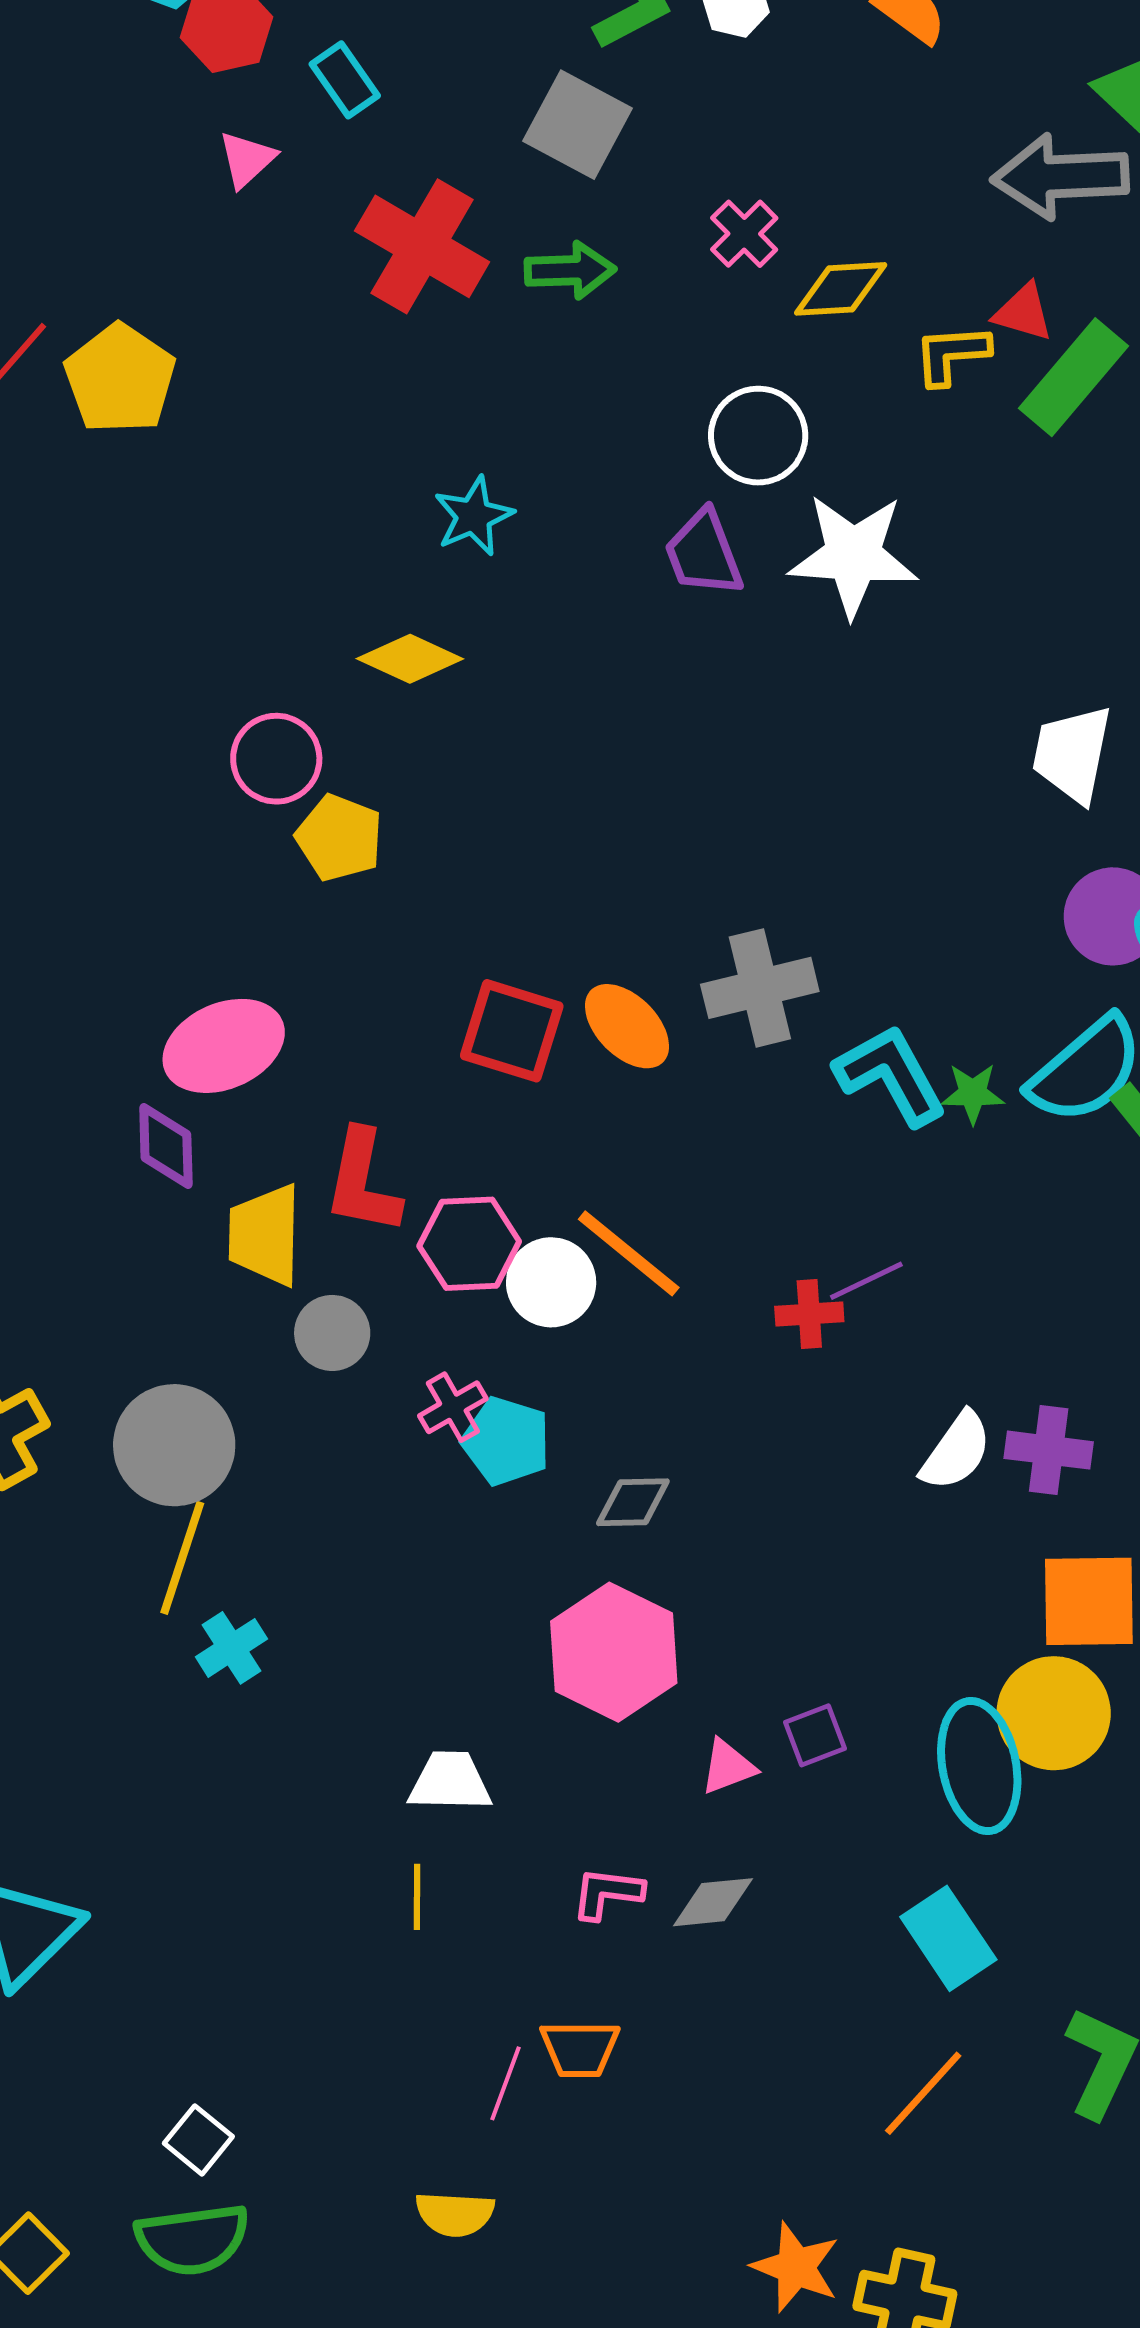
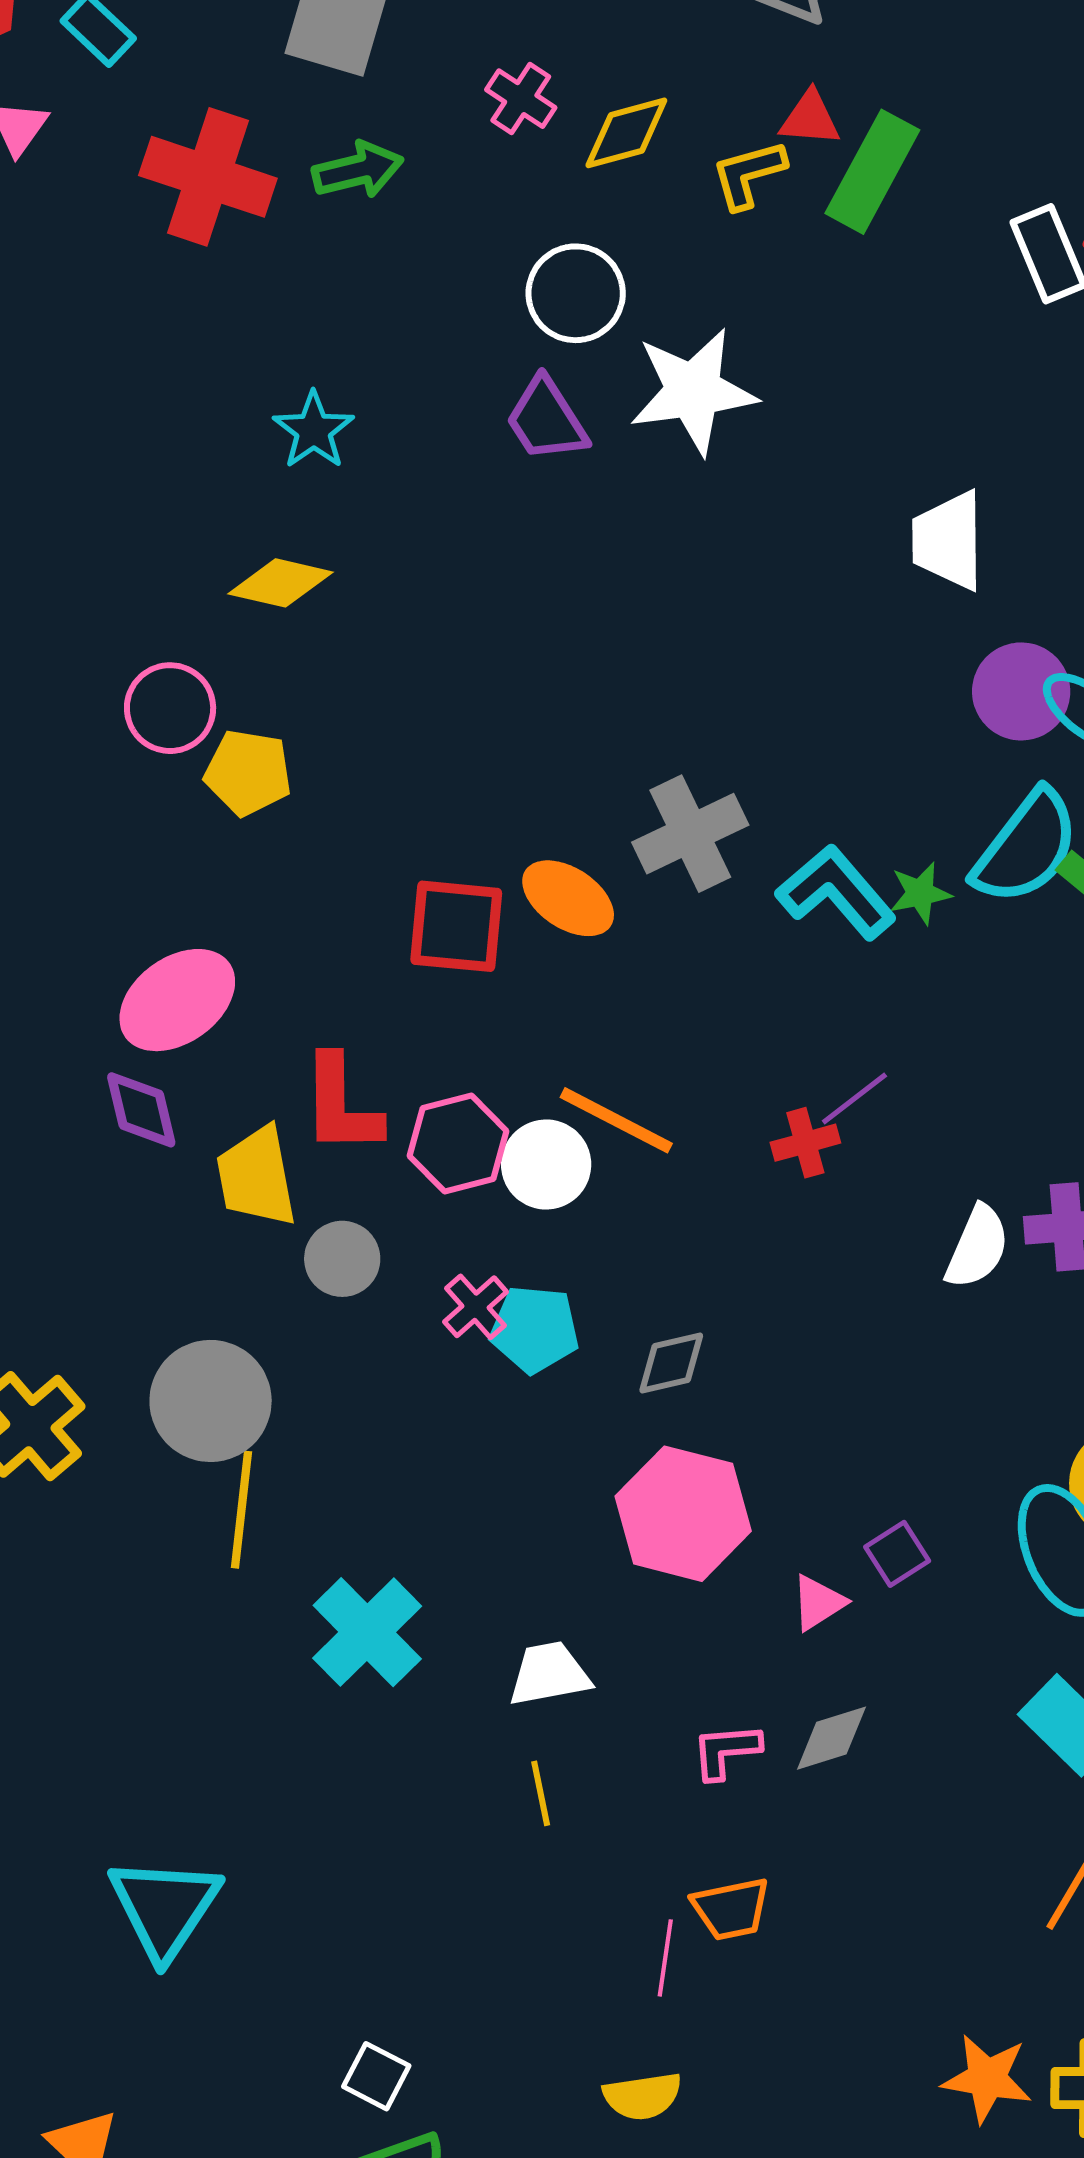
cyan cross: (232, 1648) -> (367, 1632), moved, size x1.6

